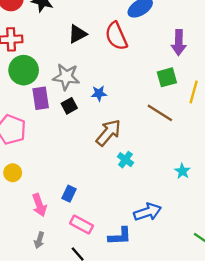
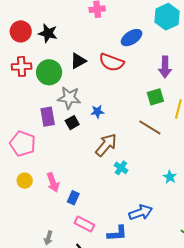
red semicircle: (116, 36) -> (111, 62), turned -45
green circle: (24, 70) -> (49, 72), moved
pink arrow: (39, 205) -> (53, 182), moved

